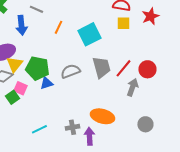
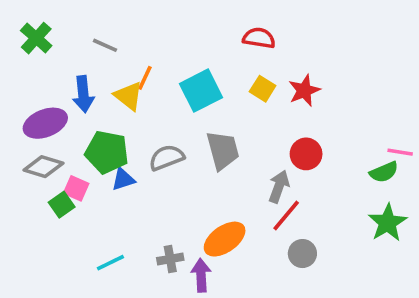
red star: (150, 16) -> (304, 91), moved
yellow square: (123, 23) -> (263, 89), moved, turned 32
blue arrow: (21, 25) -> (83, 94), moved
yellow triangle: (14, 64) -> (129, 96), moved, turned -30
red line: (123, 68) -> (286, 215), moved
orange ellipse: (102, 116) -> (225, 239), turned -50

